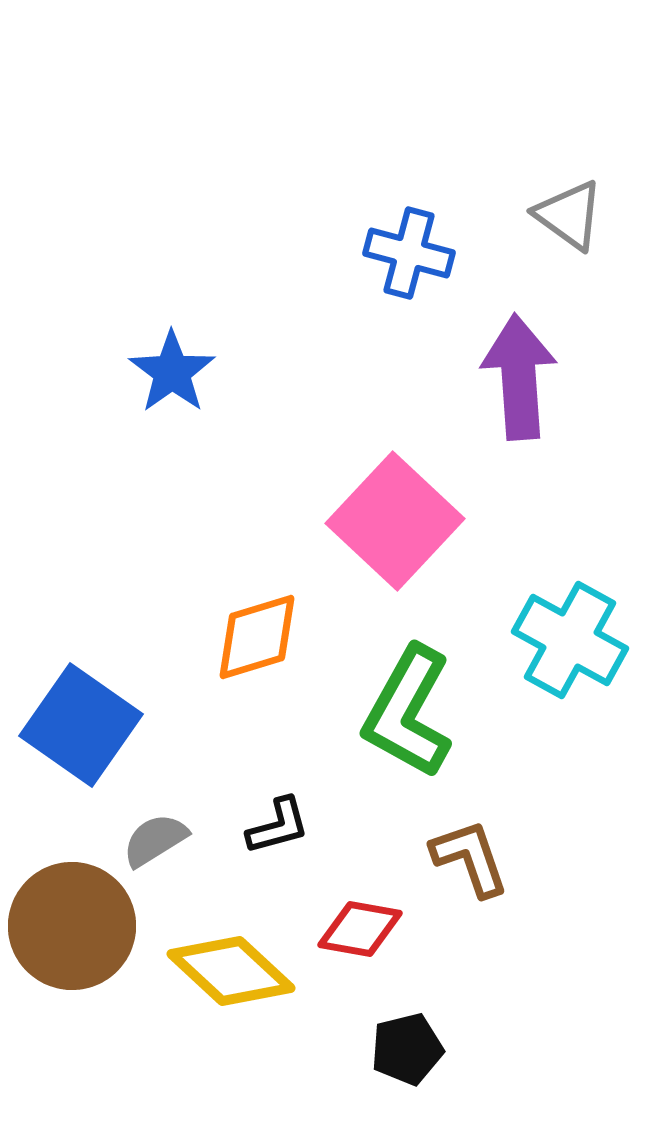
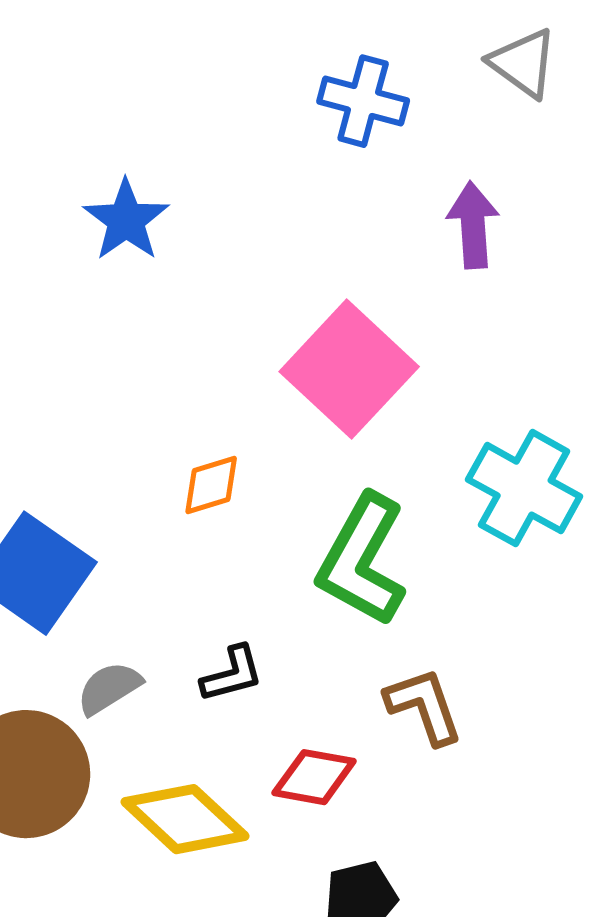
purple arrow: (519, 377) -> (473, 225), size x0.7
orange diamond: (257, 637) -> (211, 485), size x0.7

